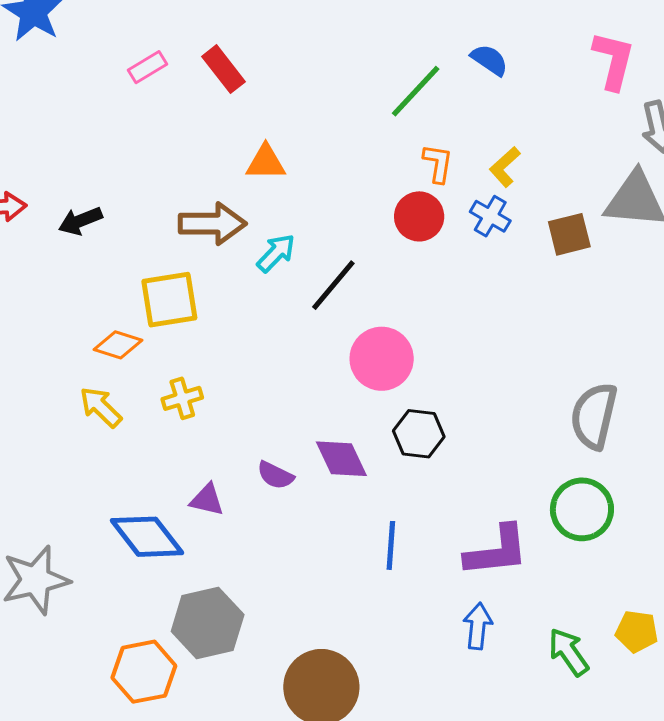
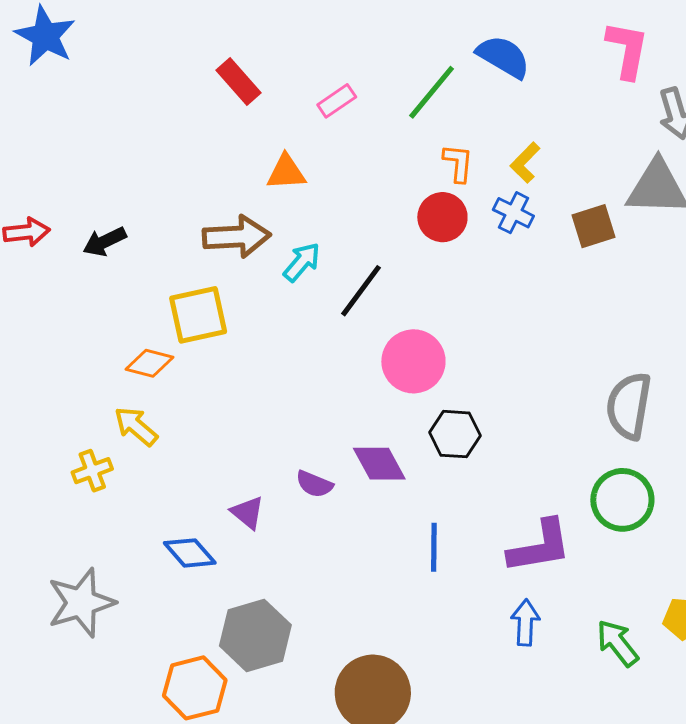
blue semicircle: (489, 60) -> (503, 57), size x1.4
pink rectangle: (148, 67) -> (337, 101), moved
yellow cross: (182, 398) -> (92, 471), moved
purple triangle: (207, 500) -> (248, 513), turned 30
blue diamond: (147, 537) -> (190, 553), size x0.7

